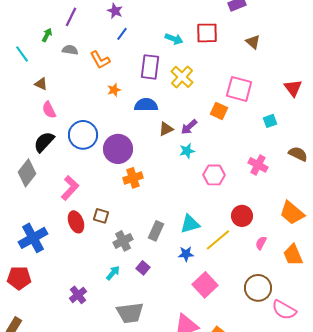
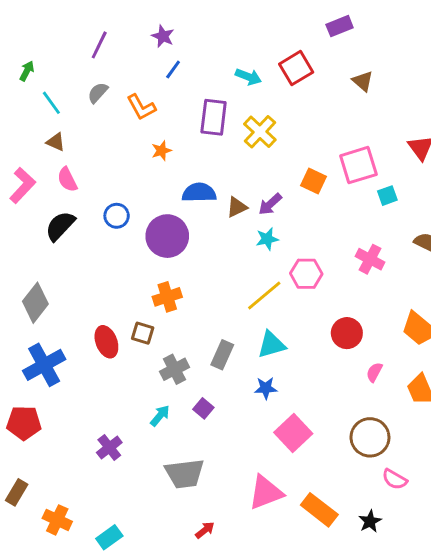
red square: (207, 33) -> (296, 68), turned -30
green arrow: (47, 35) -> (27, 71), moved
gray semicircle: (70, 50) -> (98, 93), turned -56
cyan line: (22, 54) -> (51, 103), moved
pink square: (239, 89) -> (358, 165), moved, turned -32
blue semicircle: (146, 105) -> (199, 193), moved
blue circle: (83, 135) -> (117, 216), size x0.6
gray diamond: (27, 173) -> (35, 303), moved
orange cross: (133, 178) -> (167, 297), moved
pink L-shape: (70, 188) -> (22, 185), moved
yellow line: (218, 240) -> (264, 295), moved
pink semicircle: (284, 310) -> (395, 479), moved, size x0.7

